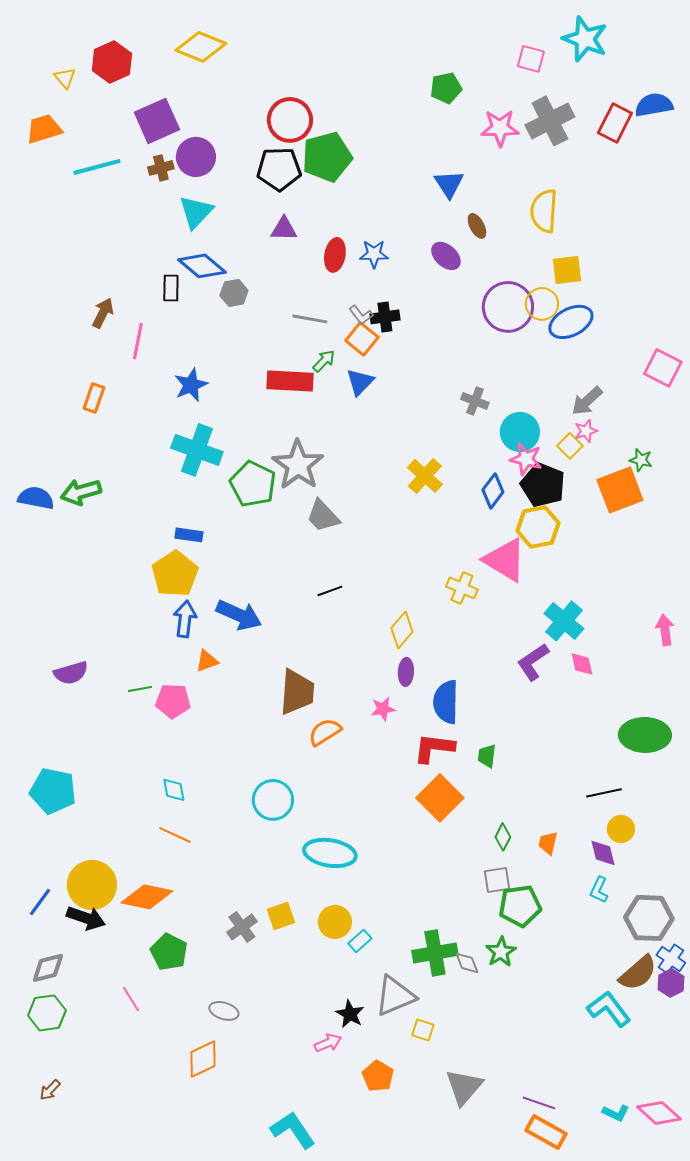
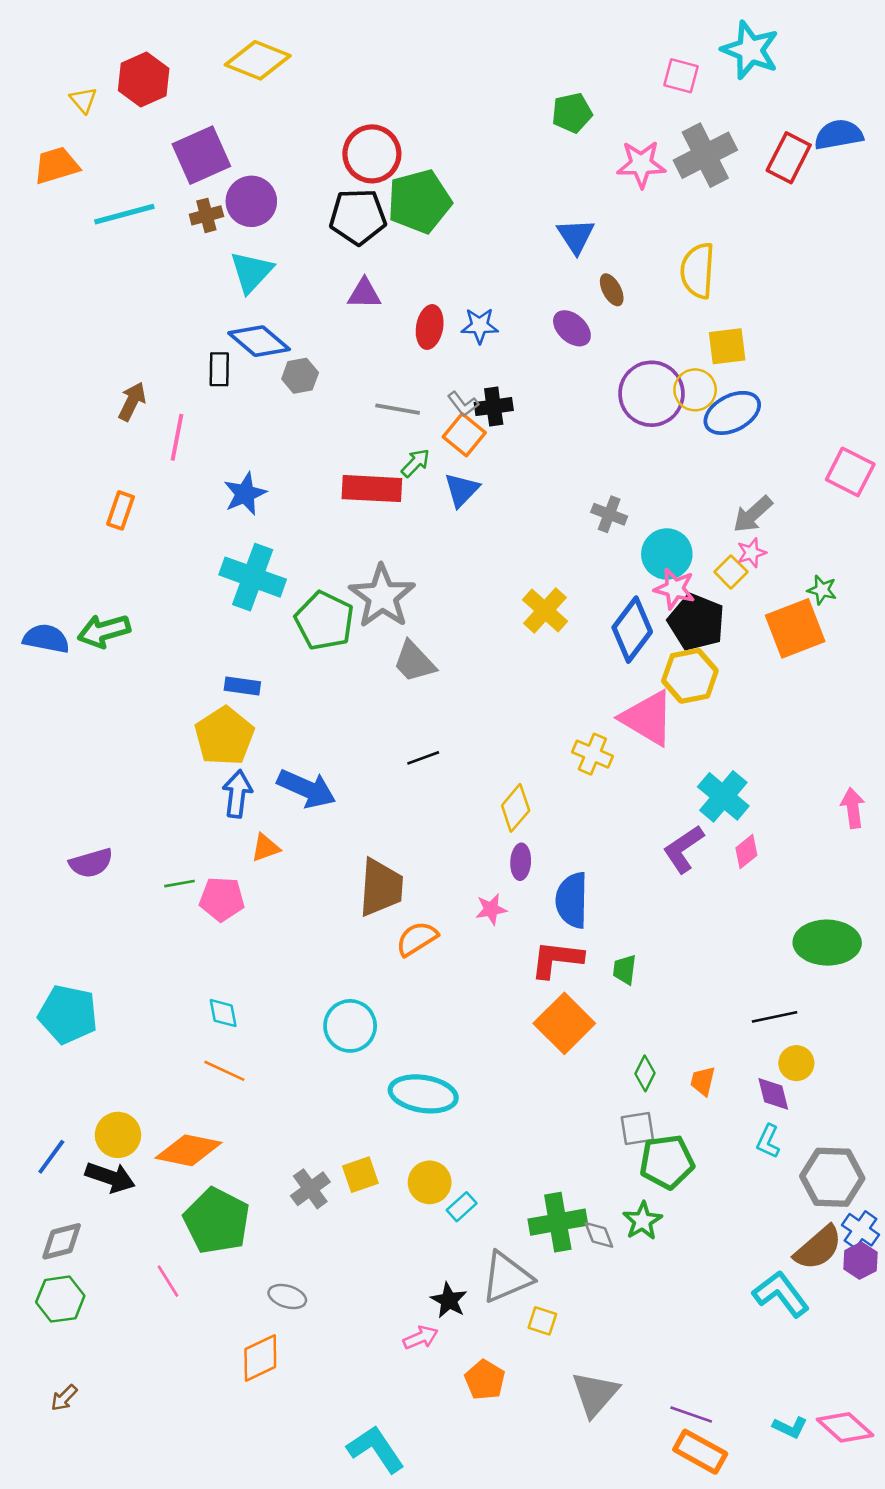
blue diamond: (493, 491) -> (632, 630), size x1.4
pink diamond: (582, 664) -> (746, 852), turned 64
yellow circle: (92, 885) -> (118, 1135), size x0.7
green pentagon: (169, 952) -> (217, 1221), size x1.4

